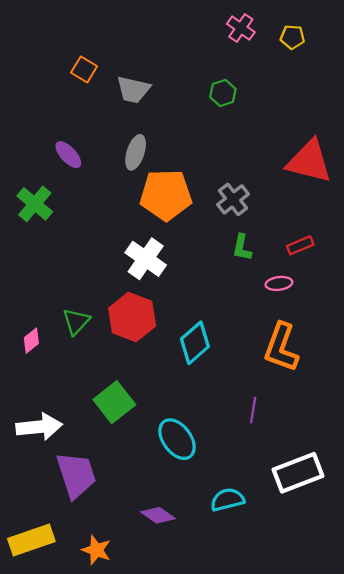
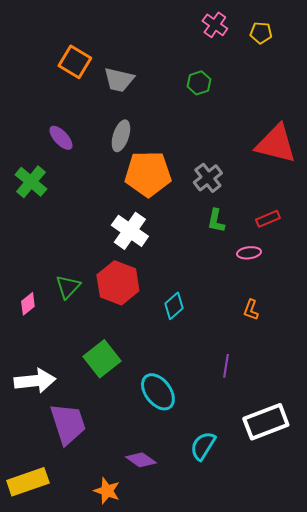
orange square: (84, 69) -> (75, 62), size x1.4
cyan diamond: (195, 343) -> (174, 306), size x0.7
orange L-shape: (281, 347) -> (251, 310), size x0.5
cyan semicircle: (227, 500) -> (203, 446), turned -44
orange star: (96, 550) -> (107, 491), moved

